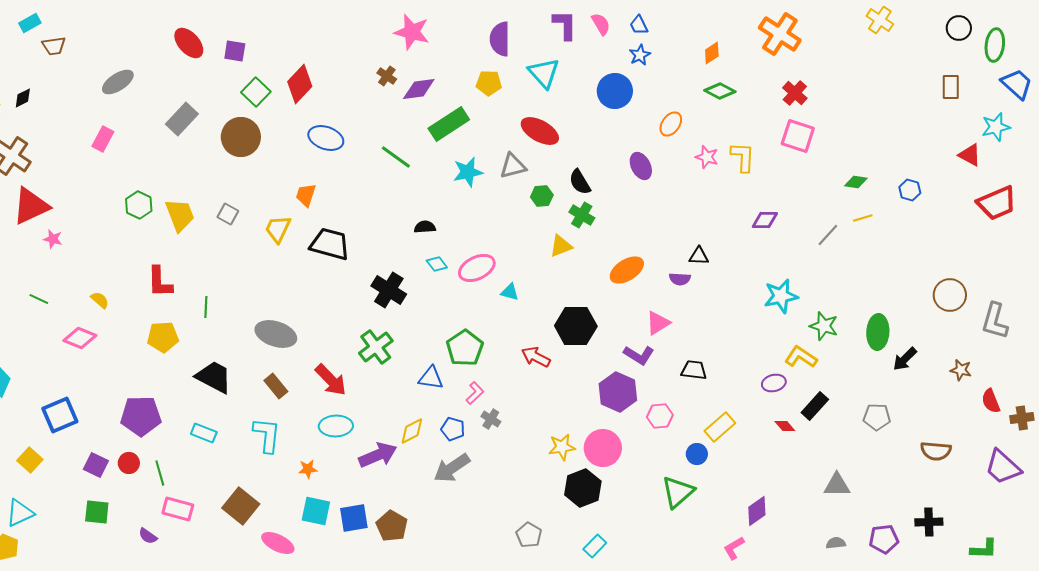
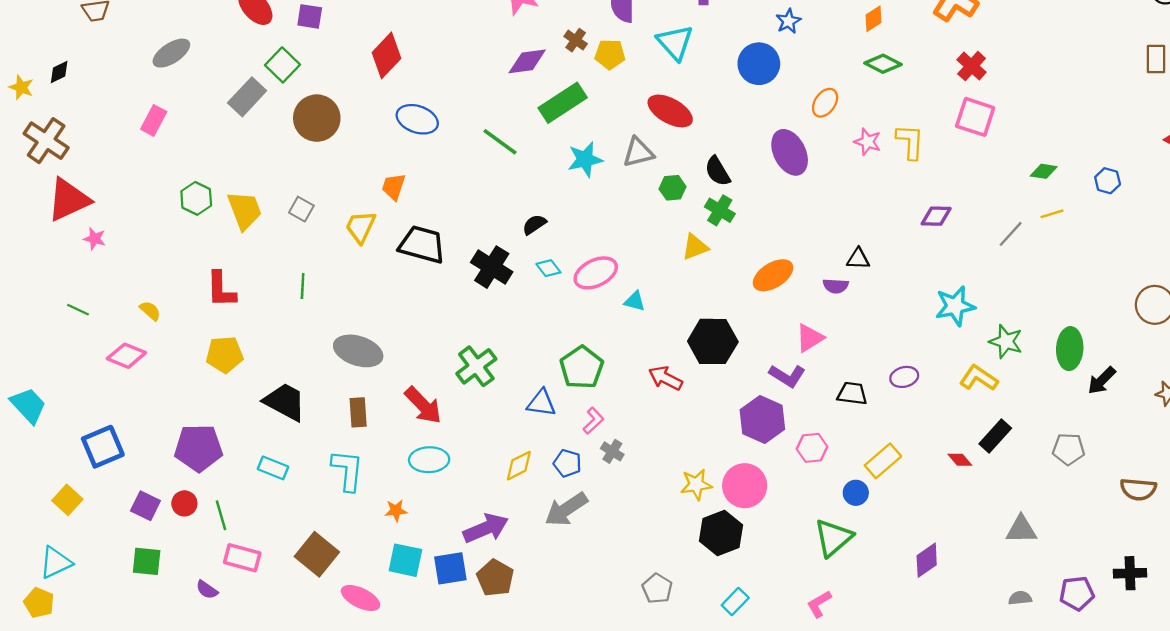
brown cross: (387, 76) -> (576, 40), moved
green square: (256, 92) -> (283, 65), moved
purple ellipse: (641, 166) -> (790, 152), size x1.4
black semicircle: (425, 227) -> (534, 224), turned -30
black cross: (389, 290) -> (492, 267), moved
green line: (206, 307) -> (303, 286), moved
purple ellipse: (774, 383) -> (904, 377), moved
brown rectangle: (276, 386) -> (358, 412), turned 35
purple arrow: (378, 455) -> (486, 528), moved
pink L-shape: (734, 548) -> (819, 604), moved

